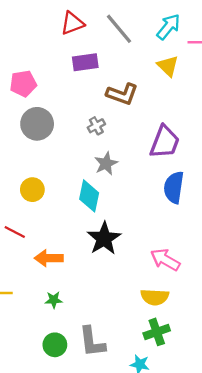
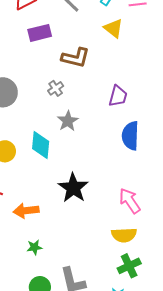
purple trapezoid: (165, 142) -> (118, 96), size x0.7
cyan diamond: (89, 196) -> (41, 145), moved
pink arrow: (165, 260) -> (130, 201), turned 32

